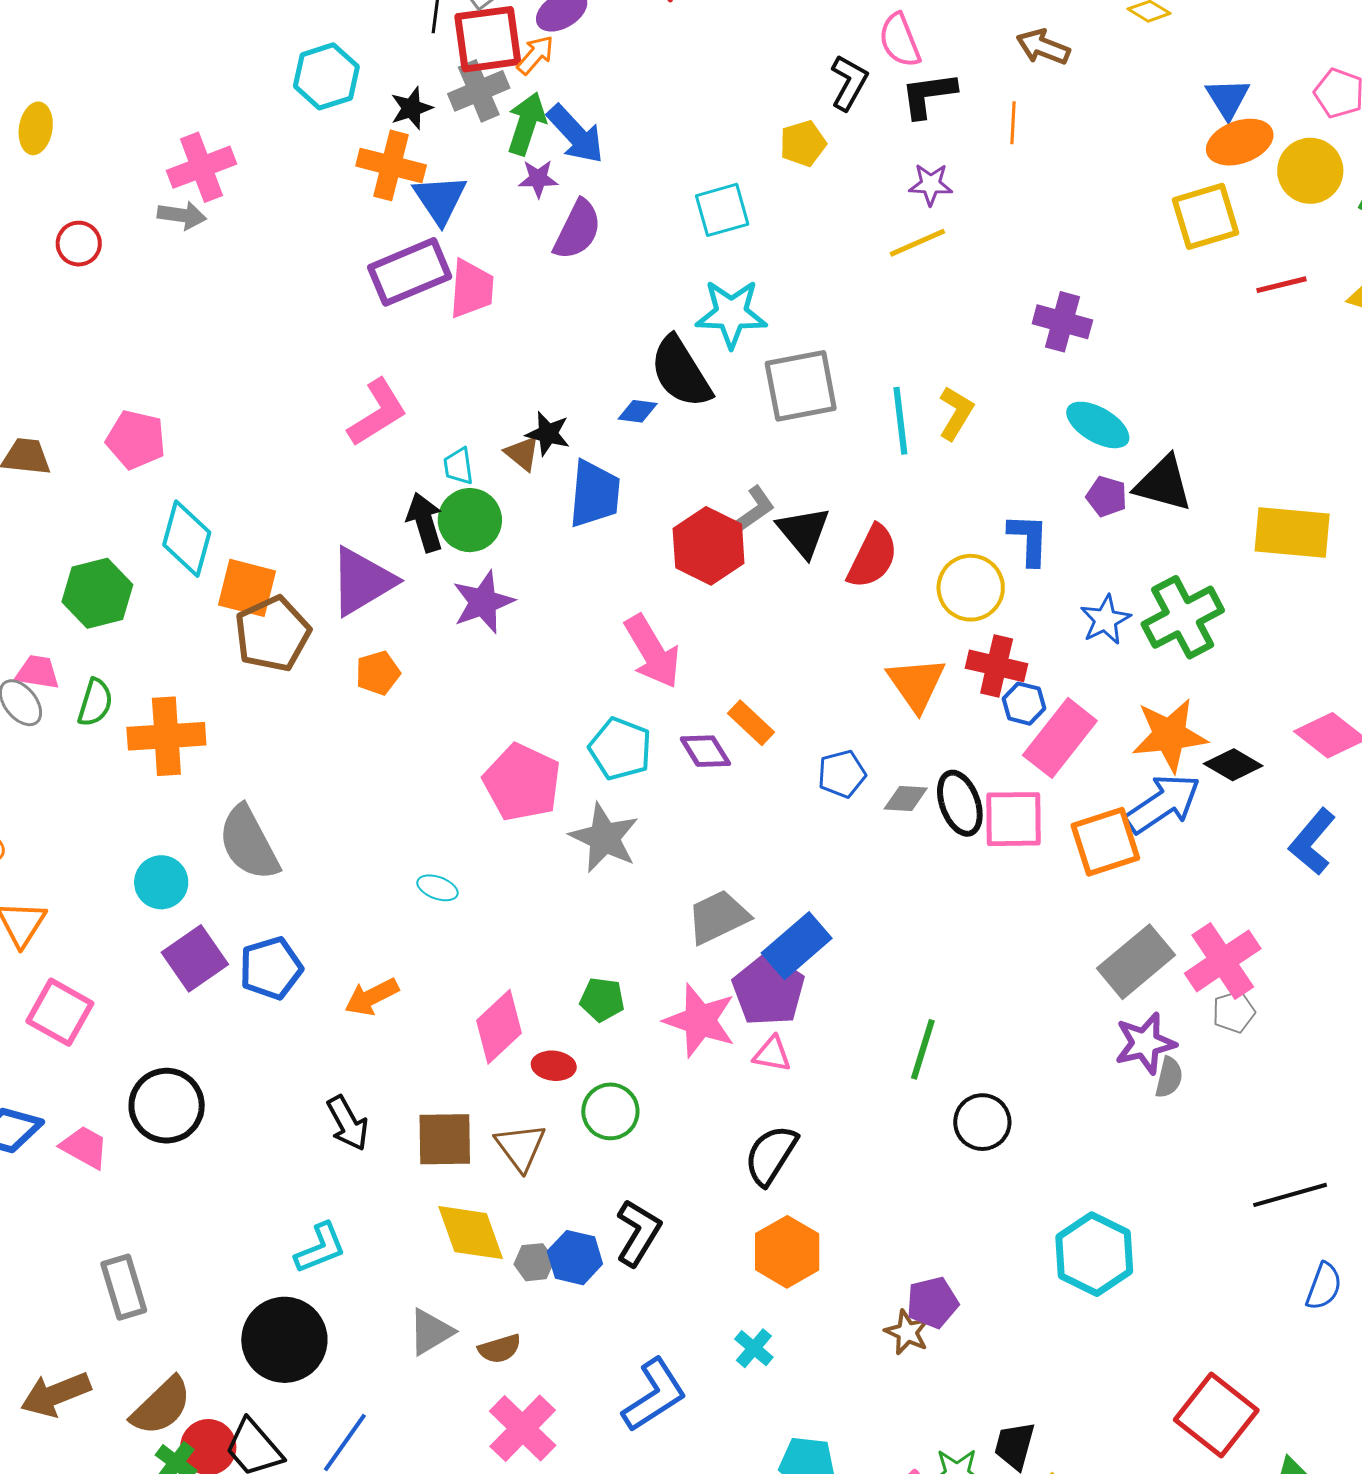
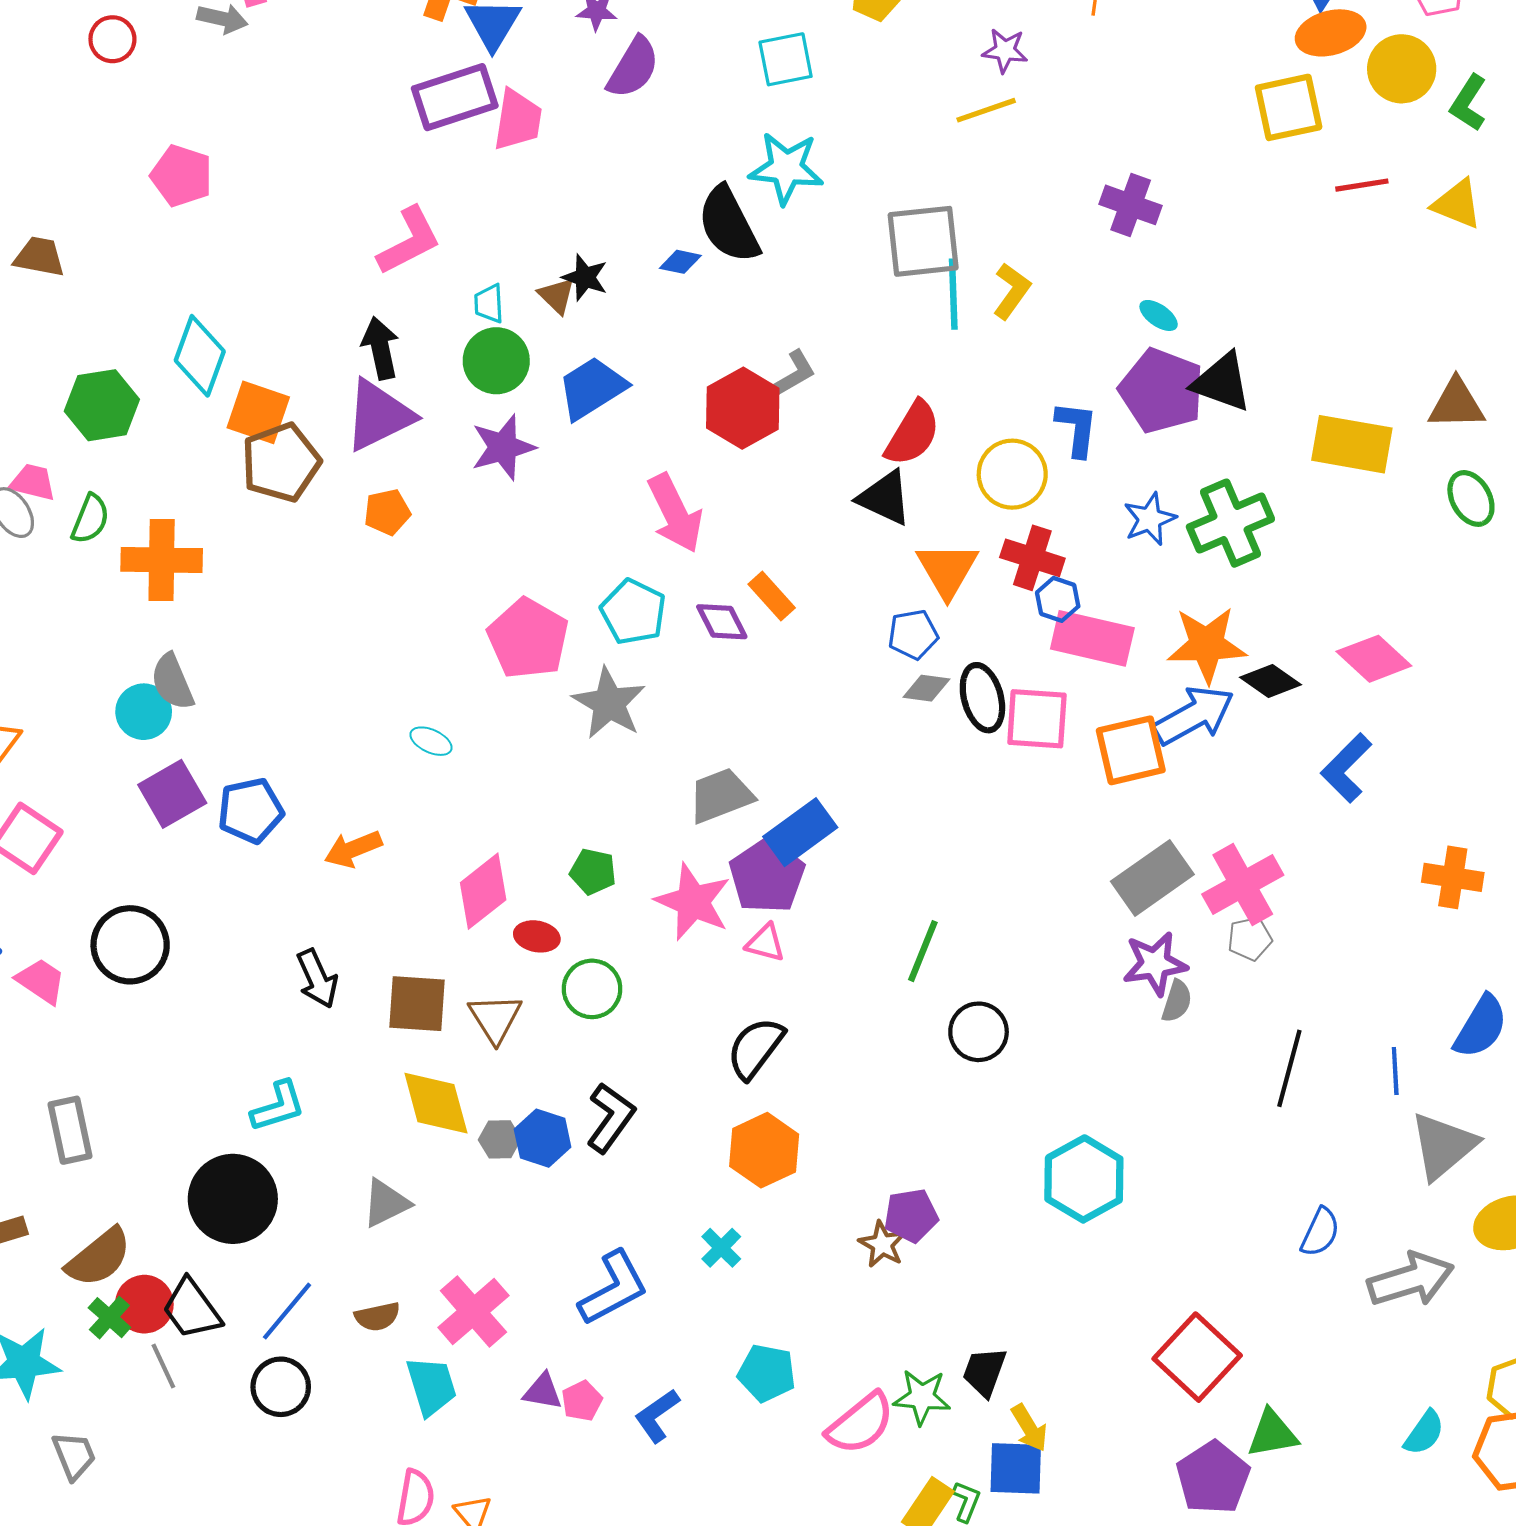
gray square: (801, 386) -> (923, 241), moved
cyan ellipse: (1098, 425) -> (1159, 315), size x0.6
pink pentagon: (136, 440) -> (182, 176), moved
blue trapezoid: (594, 494) -> (592, 388), moved, turned -132
purple pentagon: (1107, 496) -> (1162, 391), size x2.0
black arrow: (425, 522) -> (380, 348), moved
black triangle: (804, 532) -> (885, 498), moved, turned -30
pink rectangle: (1060, 738) -> (1092, 638), turned 60
blue pentagon: (842, 774) -> (913, 634), moved
gray semicircle: (249, 843) -> (172, 682), moved, size x0.7
black line: (1290, 1195) -> (1289, 1068), moved, turned -64
brown semicircle: (500, 1349) -> (377, 1317), moved

